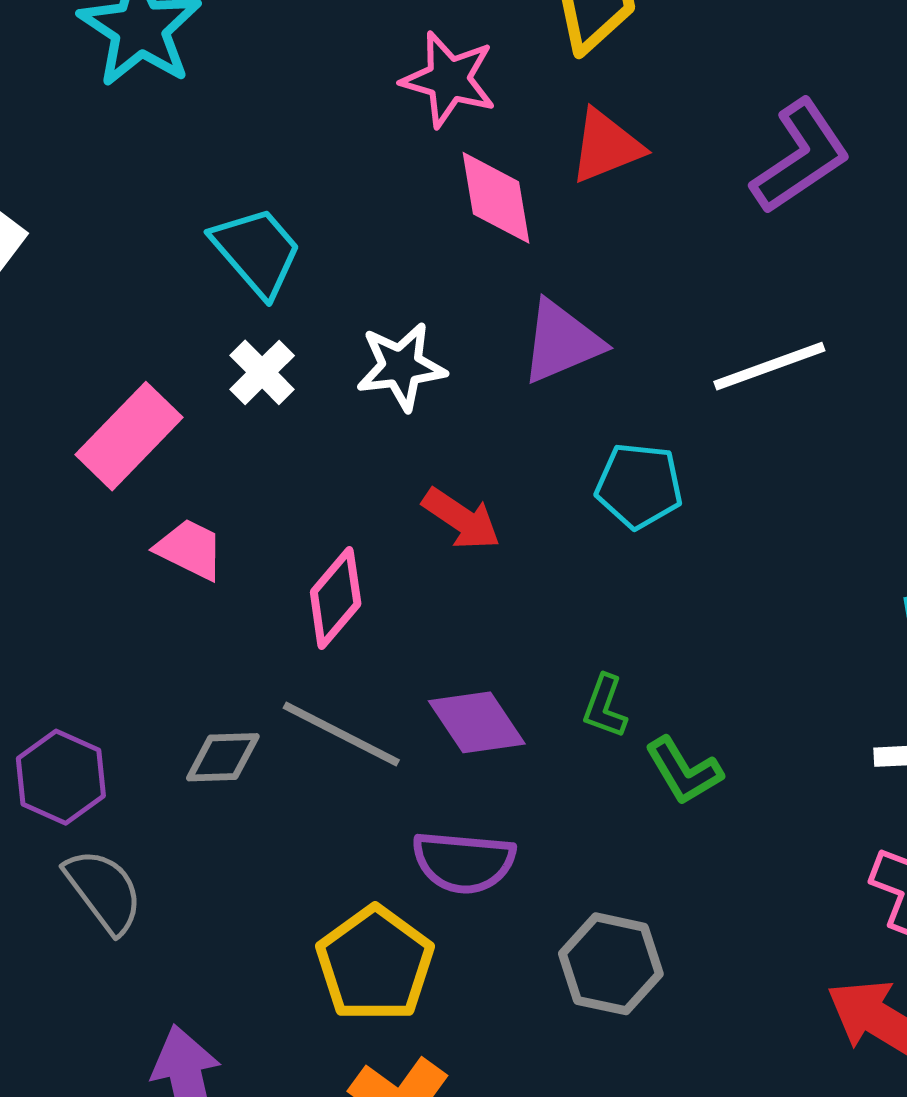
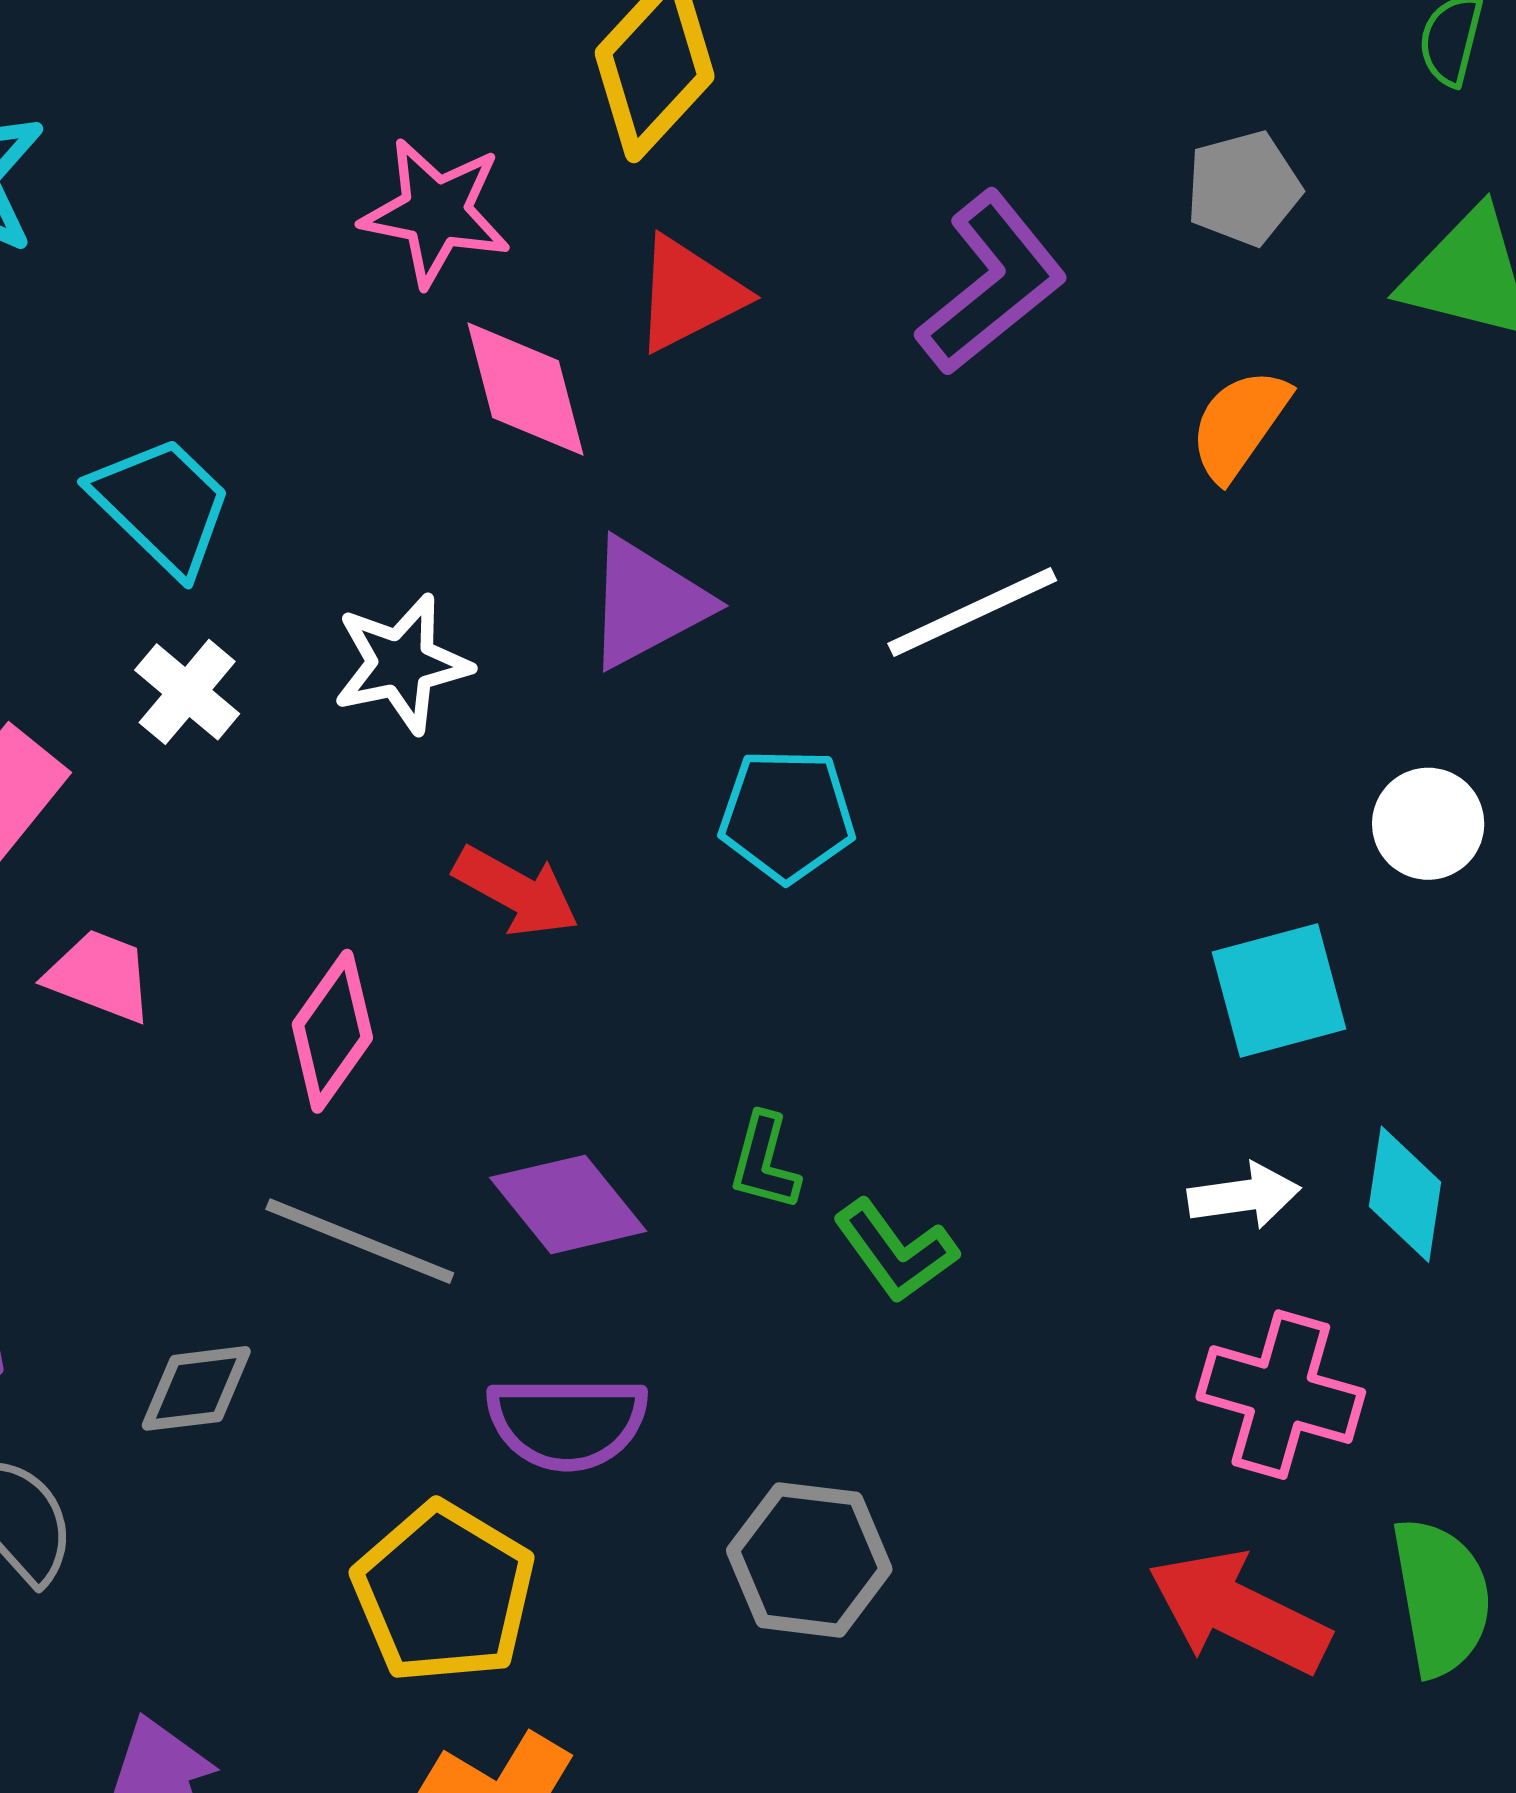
gray diamond: (223, 757) -> (196, 1388), moved

